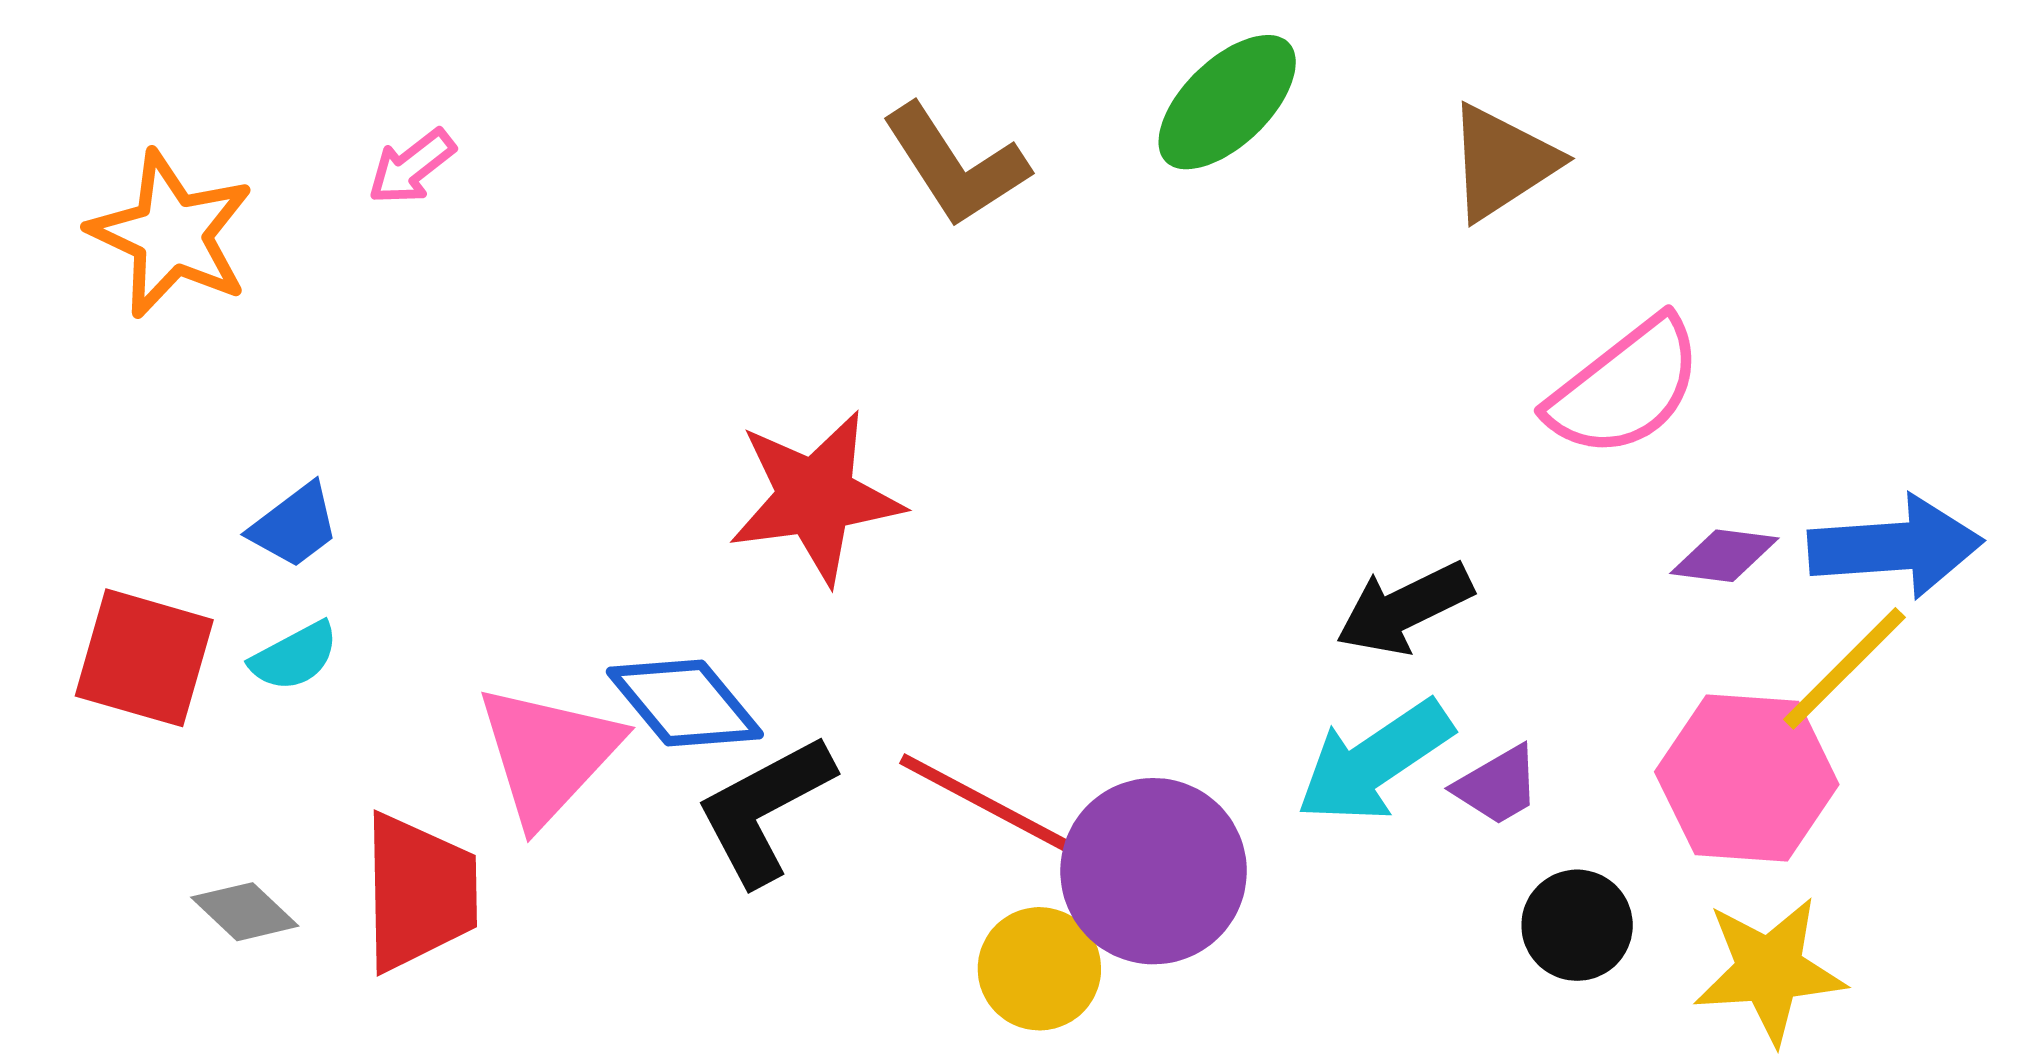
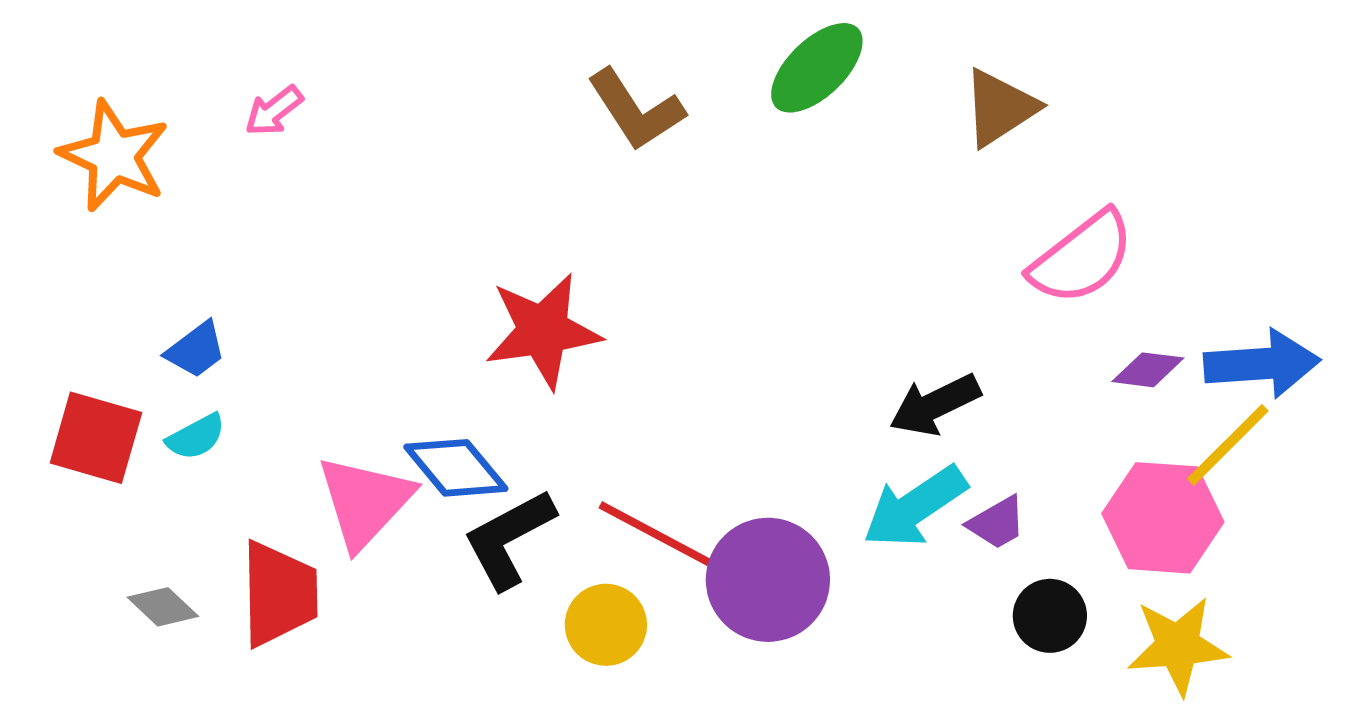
yellow circle: (1039, 969) -> (606, 625), moved

